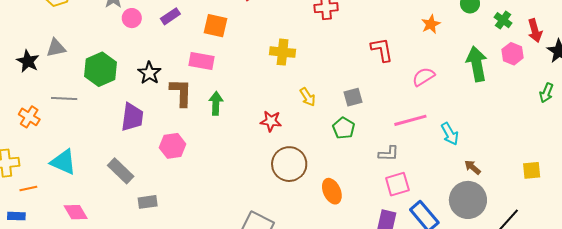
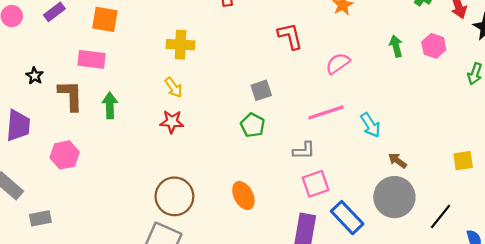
pink hexagon: (512, 54) -> (434, 46), moved
green arrow: (477, 64) -> (396, 46), size x0.6
black star: (149, 73) -> (35, 76), size x0.7
yellow arrow: (308, 97) -> (174, 87), moved
brown circle: (289, 164) -> (174, 196), moved

